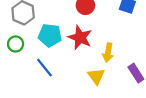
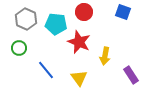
cyan pentagon: (50, 35) -> (56, 24), moved
yellow triangle: (96, 76) -> (79, 78), moved

